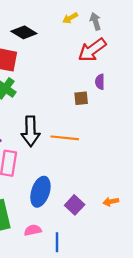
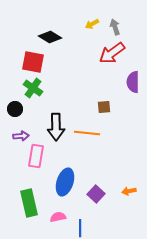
purple semicircle: (100, 82) -> (133, 82), moved, size x1.5
brown square: (81, 98) -> (104, 107), moved

